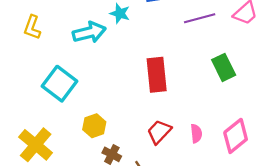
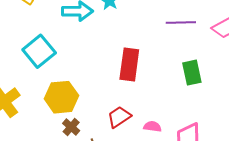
yellow hexagon: (94, 126) -> (61, 97), size x1.5
pink semicircle: (196, 133) -> (152, 127), turned -90

